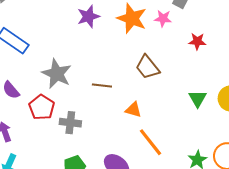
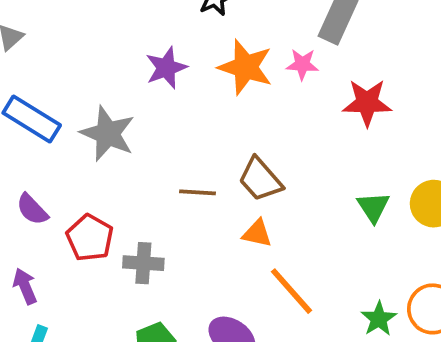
red star: (197, 41) -> (367, 103), size x1.5
brown trapezoid: (147, 67) -> (260, 179), moved
gray star: (57, 74) -> (108, 134), moved

